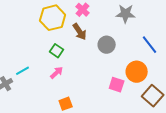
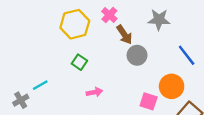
brown arrow: (80, 32) -> (124, 35), moved
pink arrow: (57, 73) -> (94, 92), moved, turned 32

